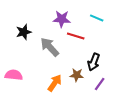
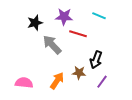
black star: (24, 32) -> (35, 23), moved
pink semicircle: (14, 75) -> (24, 83), moved

